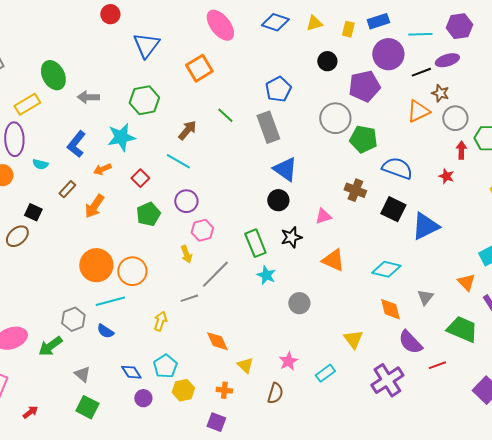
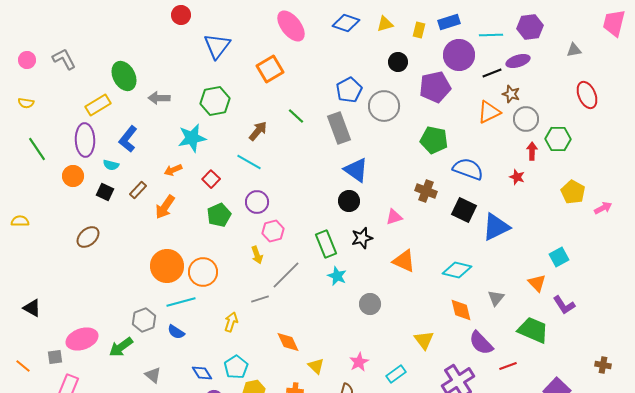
gray circle: (335, 118) -> (384, 106), moved
blue L-shape: (76, 144) -> (128, 139), moved
black square: (33, 212) -> (105, 192), moved

